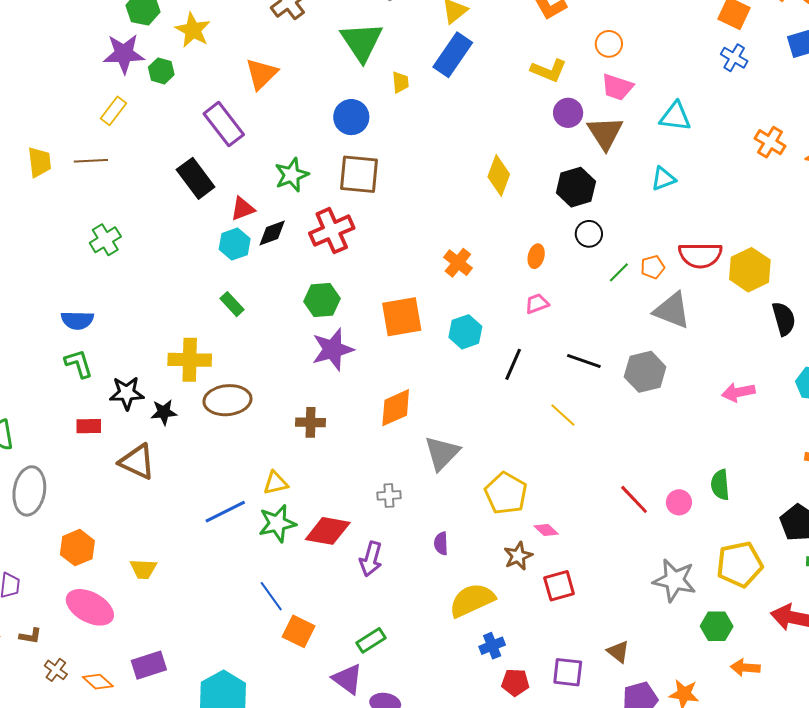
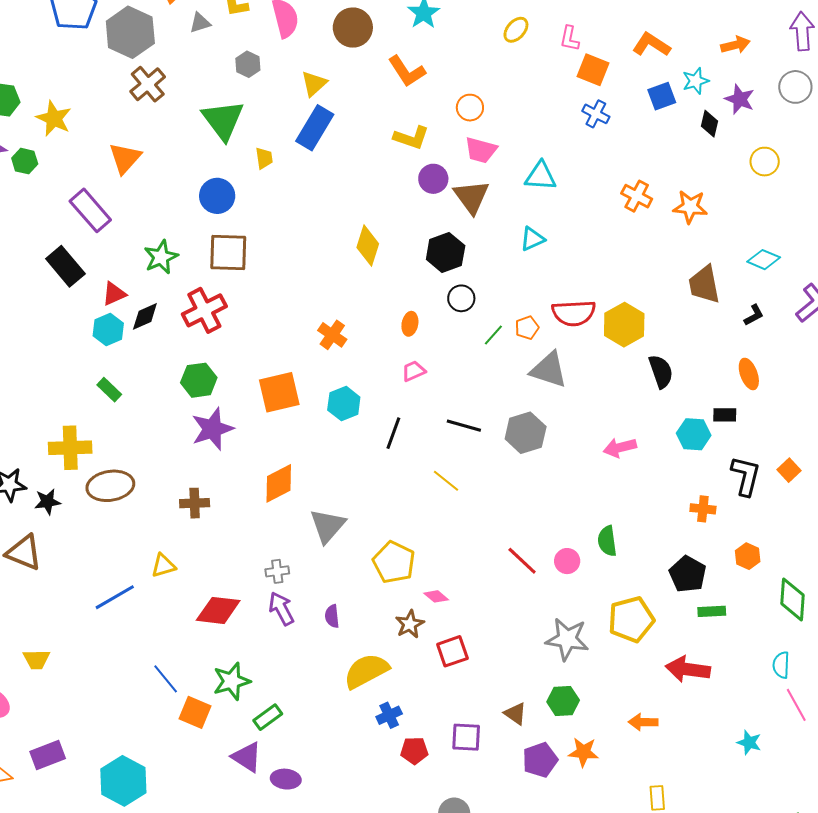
green star: (277, 523) -> (232, 681), moved
purple arrow: (371, 559) -> (281, 609), moved, turned 140
green hexagon: (717, 626) -> (563, 701), moved

